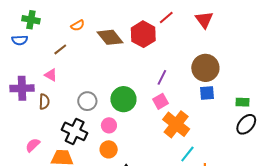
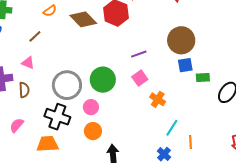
purple line: (162, 77) -> (139, 54), turned 49
gray circle: (87, 101) -> (67, 85), size x1.5
green rectangle: (243, 102) -> (203, 77), moved
orange cross: (176, 124) -> (158, 99), size x0.6
pink semicircle: (33, 145) -> (17, 125), moved

